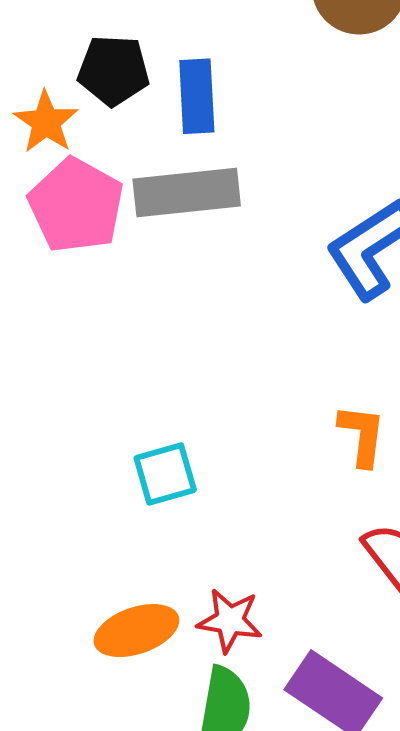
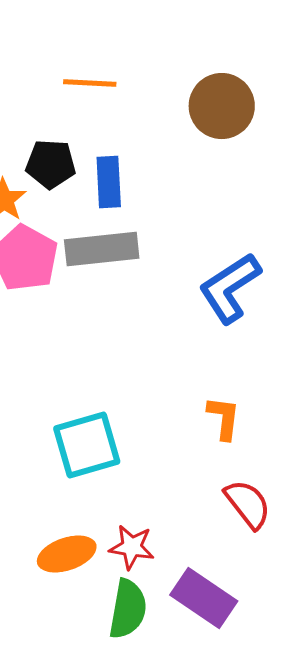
cyan square: (165, 474) -> (87, 445), size x1.5

